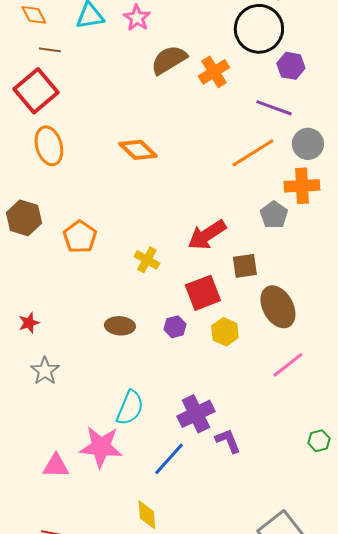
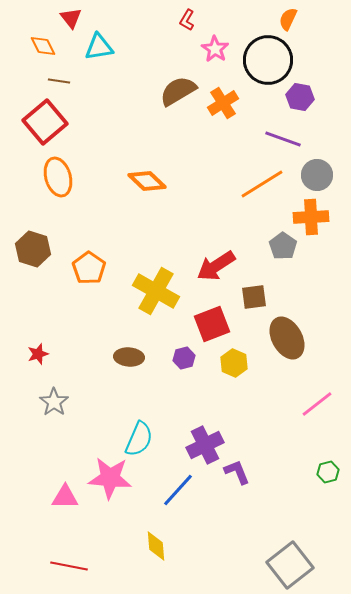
pink star: (137, 18) -> (215, 49), moved
yellow cross: (147, 260) -> (156, 291), size x1.8
pink line: (288, 365) -> (317, 404), moved

